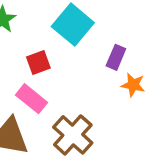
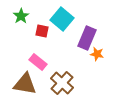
purple rectangle: (116, 57) -> (87, 38), size x1.6
red square: (38, 62) -> (42, 31), moved, turned 32

